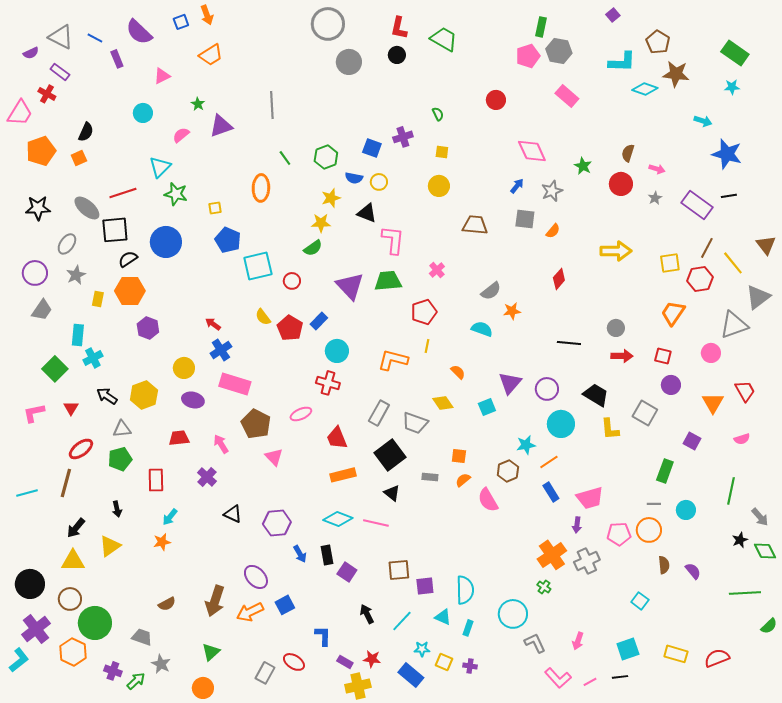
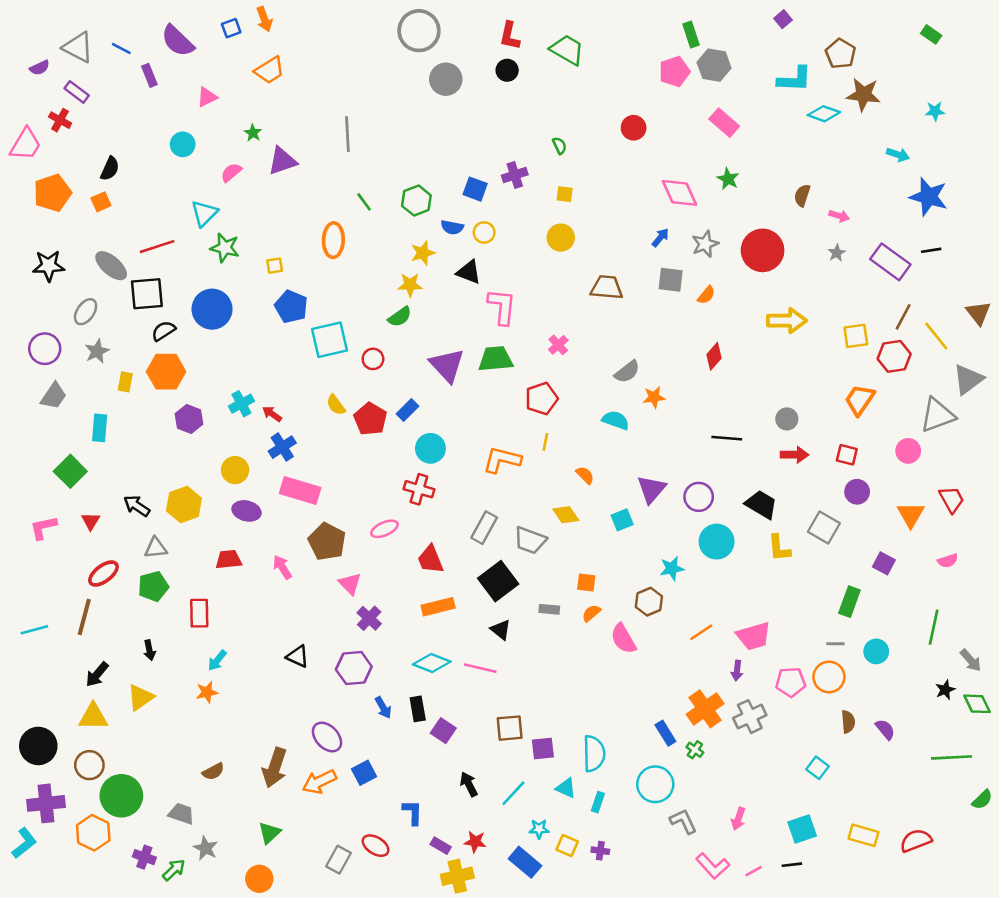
green rectangle: (541, 27) -> (691, 34), turned -30
green rectangle: (735, 53) -> (931, 34), moved, size x0.6
green star: (583, 166) -> (728, 179), moved
red circle: (621, 184) -> (763, 250), moved, size x1.4
cyan cross: (93, 358) -> (241, 404), moved
orange line: (549, 462) -> (701, 632), moved
purple cross: (207, 477) -> (369, 618), moved
blue rectangle: (551, 492) -> (665, 733), moved
purple cross: (36, 629) -> (46, 803), turned 32

